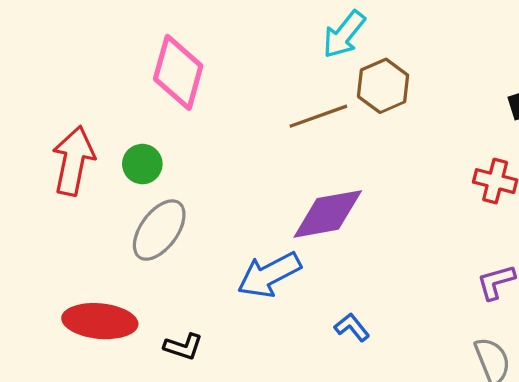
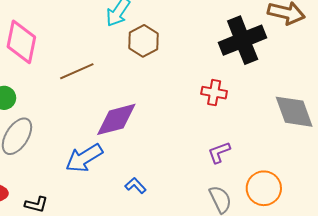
brown line: (318, 116) -> (77, 71), moved

